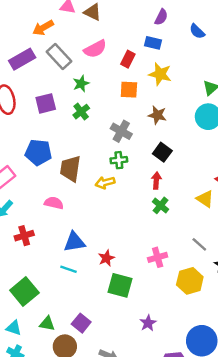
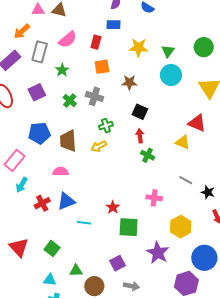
gray rectangle: (59, 56) -> (40, 52), turned 70
yellow star: (160, 74) -> (139, 48), moved
green cross: (81, 112) -> (70, 101), moved
gray cross: (121, 131) -> (94, 96), moved
blue triangle: (74, 242) -> (66, 201), moved
pink cross: (158, 257) -> (154, 198), turned 35
yellow hexagon: (190, 281) -> (181, 227), moved
green square: (24, 292) -> (52, 249), size x0.7
purple square: (81, 323) -> (117, 263), moved, turned 35
purple star: (148, 323) -> (158, 253), size x1.6

